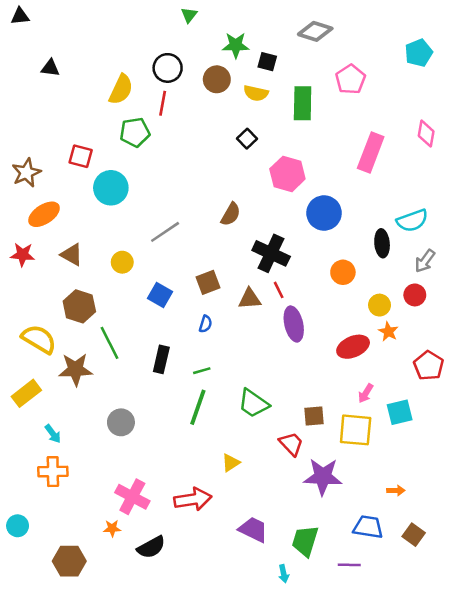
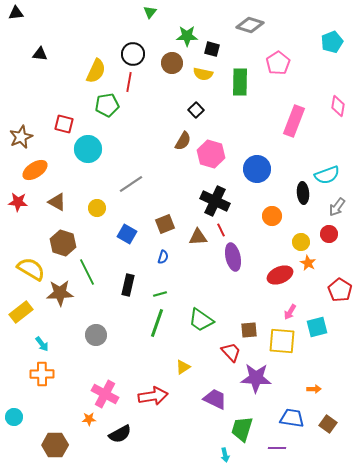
pink hexagon: (287, 174) -> (211, 154), moved
brown semicircle: (231, 214) -> (183, 141), moved
purple trapezoid: (253, 530) -> (215, 399), moved

